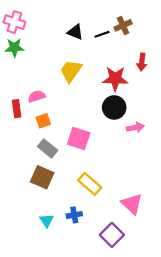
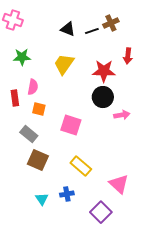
green star: (14, 48) -> (22, 57), moved
pink semicircle: (37, 96) -> (33, 87), turned 119
orange square: (43, 121) -> (39, 109), turned 32
gray rectangle: (48, 148) -> (29, 134), moved

